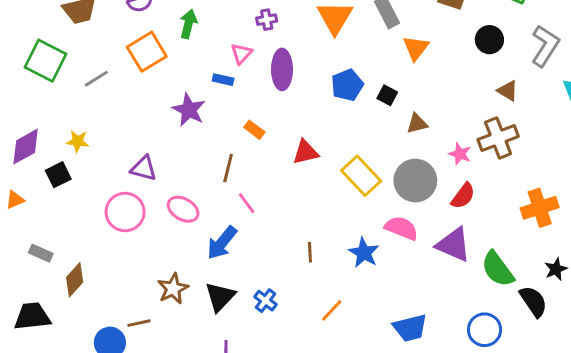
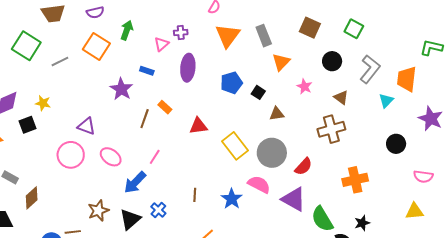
orange square: (147, 52) -> (96, 46), turned -32
pink triangle: (242, 53) -> (161, 44), moved
pink star: (460, 154) -> (304, 87), moved
brown line: (228, 168) -> (145, 119), moved
pink line: (247, 203) -> (155, 157), turned 63
blue cross: (265, 301) -> (158, 210), moved

